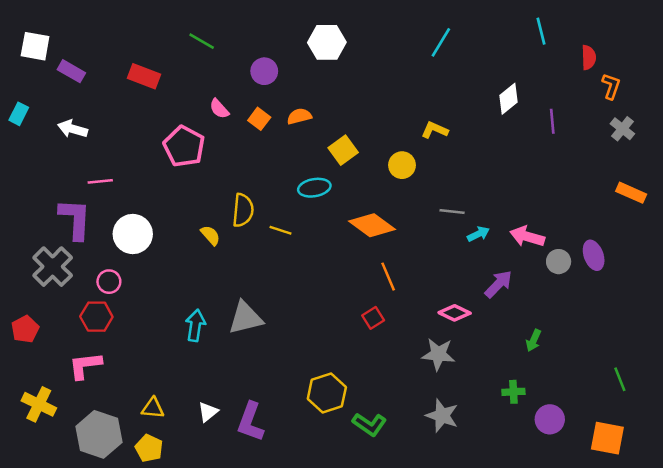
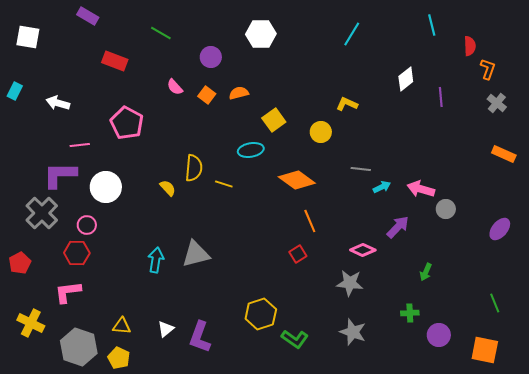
purple rectangle: (71, 71) -> (88, 16), moved
pink pentagon: (184, 146) -> (127, 123), moved
purple L-shape: (75, 219) -> (60, 175), turned -93
purple ellipse: (594, 255) -> (500, 229), moved, turned 60

